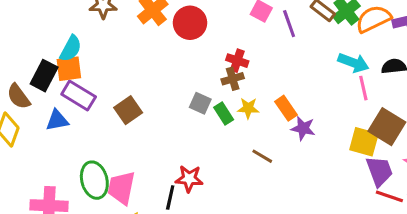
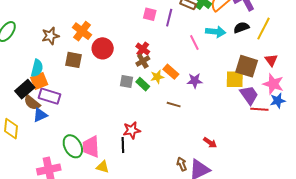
red circle: (190, 23) -> (103, 48), moved
purple line: (289, 24) -> (169, 18), turned 48
red cross: (237, 61) -> (143, 49), turned 32
black rectangle: (44, 76) -> (25, 89), turned 36
pink line: (363, 88) -> (194, 43), moved
brown semicircle: (19, 96) -> (32, 103), moved
orange rectangle: (286, 108) -> (171, 72), moved
brown square: (128, 110) -> (73, 60), moved, turned -30

